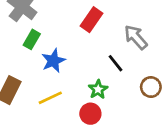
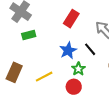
green rectangle: (32, 39) -> (29, 35), turned 48
blue star: (53, 61) -> (68, 50), moved

